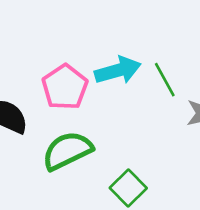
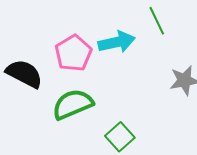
green line: (165, 80) -> (157, 21), moved

